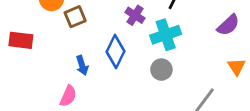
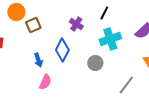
cyan cross: (166, 35) -> (110, 39), moved
pink semicircle: (68, 96) -> (45, 82), moved

